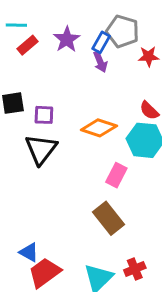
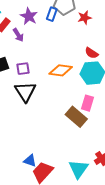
purple arrow: (100, 62) -> (18, 35), moved
pink rectangle: (116, 175) -> (87, 103), moved
brown rectangle: (108, 218) -> (76, 117), moved

